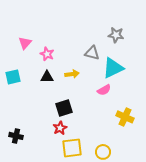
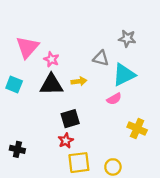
pink triangle: (25, 43) -> (27, 47), size x1.6
cyan square: (13, 77) -> (14, 85), turned 35
black triangle: (47, 77) -> (51, 85), size x1.6

